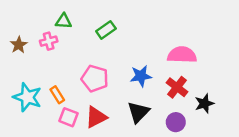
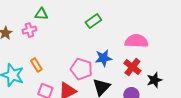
green rectangle: (106, 30) -> (93, 21), moved
pink pentagon: (95, 79) -> (81, 69), moved
orange rectangle: (57, 95) -> (36, 65), moved

